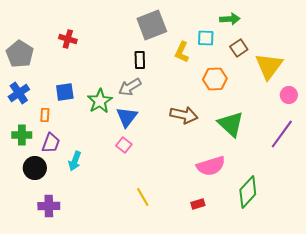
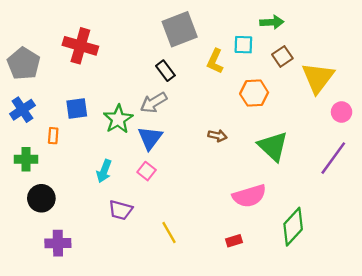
red cross: (68, 39) -> (80, 46), size x1.6
black rectangle: (140, 60) -> (165, 71), turned -36
brown arrow: (184, 115) -> (217, 136), size x0.6
purple trapezoid: (51, 143) -> (121, 210), moved, turned 85
cyan arrow: (75, 161) -> (104, 171), moved

